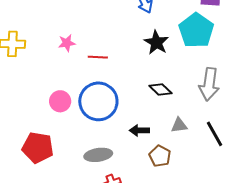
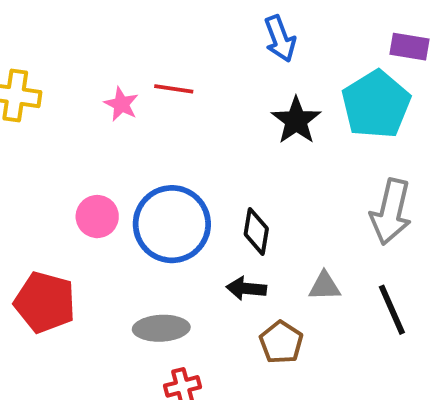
pink star: (67, 43) -> (121, 104), turned 30
red line: (98, 57) -> (174, 89), moved
black diamond: (160, 89) -> (256, 231), moved, turned 50

